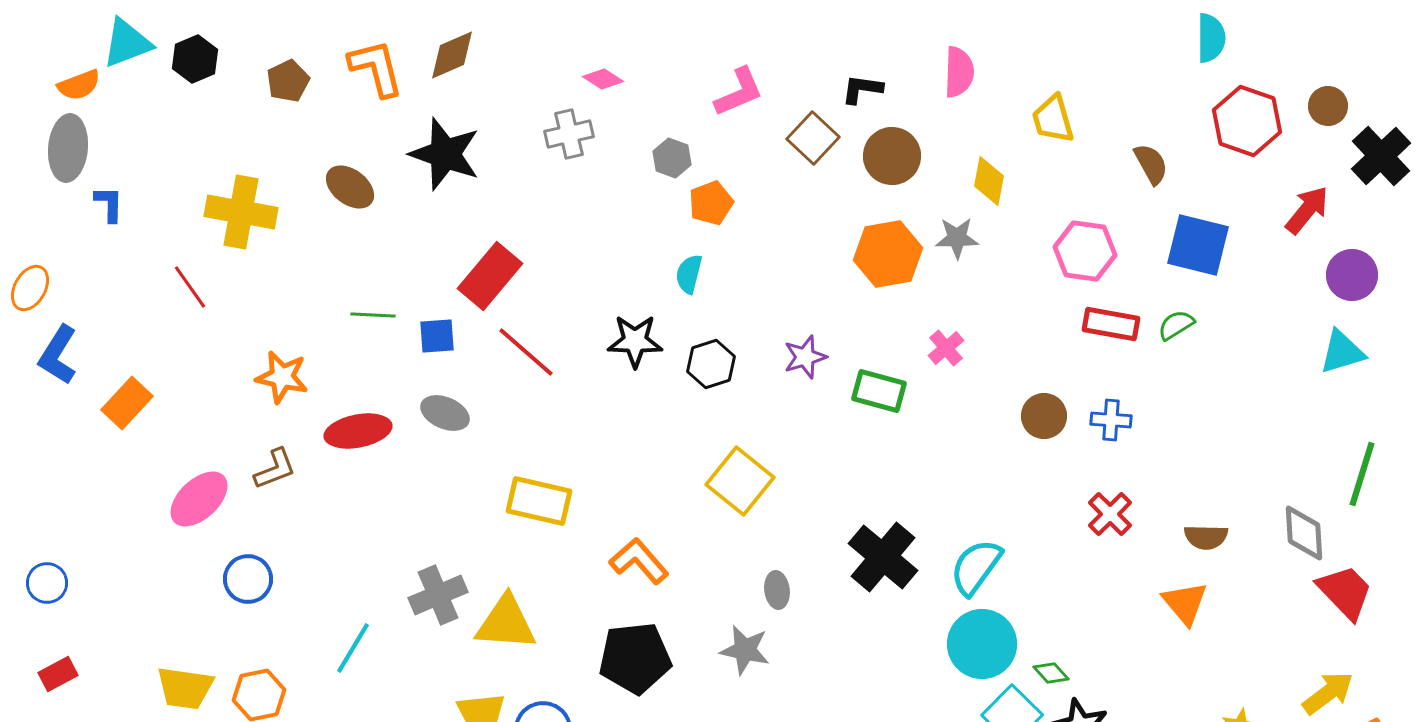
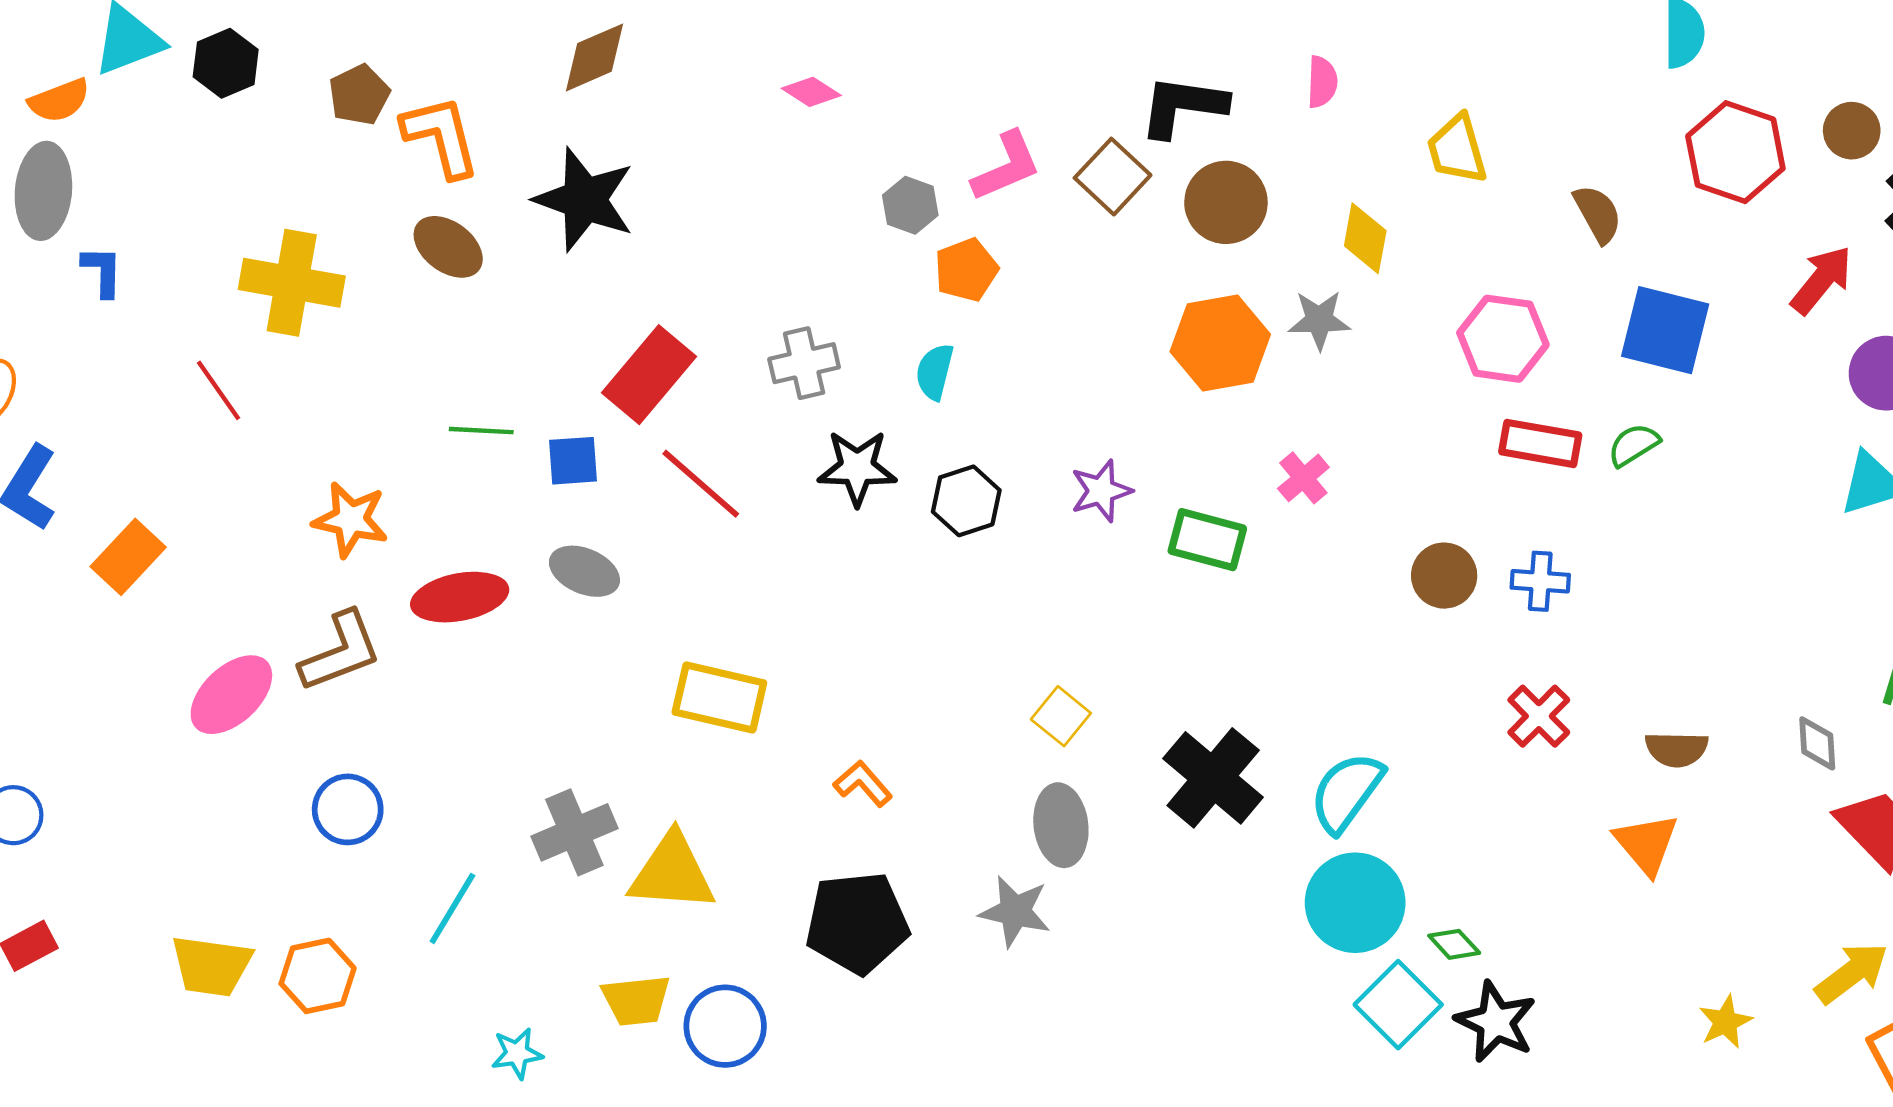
orange L-shape: (376, 68) -> (441, 136), moved
pink semicircle: (959, 72) -> (1322, 82), size x0.7
black L-shape: (862, 89) -> (1183, 106), size x1.5
pink L-shape: (739, 92) -> (1006, 167), moved
gray cross: (569, 134) -> (804, 363), moved
brown L-shape: (275, 469) -> (341, 652), size x1.4
yellow square: (740, 481) -> (1061, 716), moved, size x0.6
gray diamond: (1304, 533) -> (1817, 743), size x0.7
orange L-shape: (639, 561) -> (863, 784), size x0.7
blue circle: (248, 579) -> (348, 809), moved
gray ellipse: (777, 590) -> (1061, 825), size x1.5

